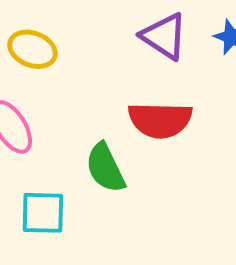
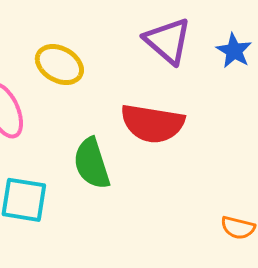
yellow ellipse: (32, 49) -> (59, 65), moved

